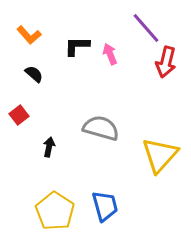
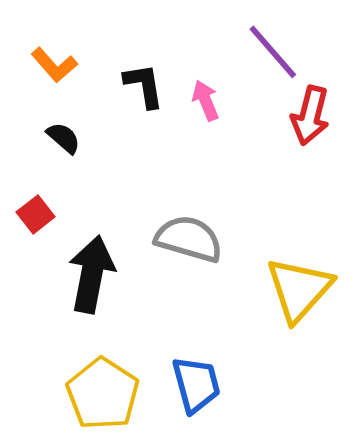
black L-shape: (77, 46) -> (144, 86), turned 80
black arrow: (49, 147) -> (92, 274), size x2.0

